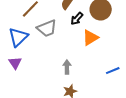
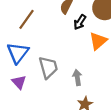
gray trapezoid: (47, 28) -> (48, 67), moved, turned -75

